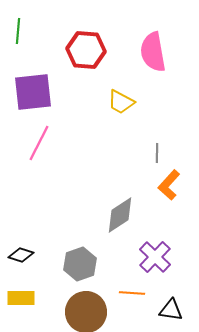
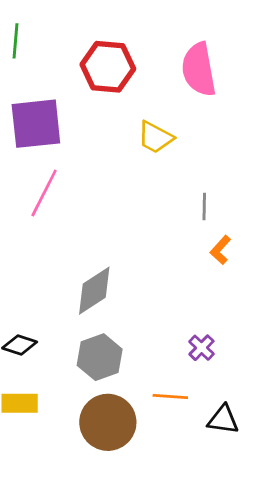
orange L-shape: (169, 185) -> (221, 250), size x0.7
gray diamond: (120, 215) -> (94, 291), moved
purple cross: (155, 257) -> (201, 348), size x0.6

